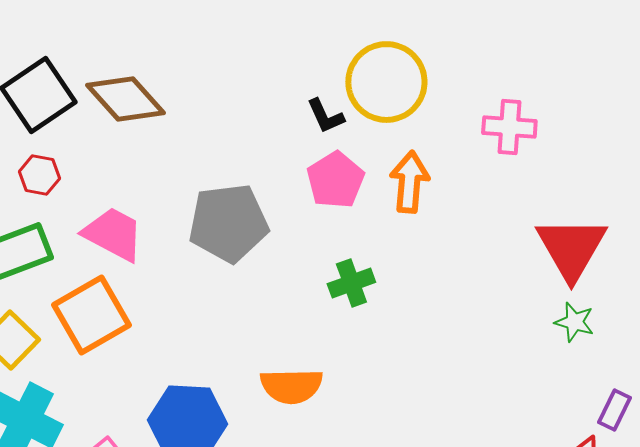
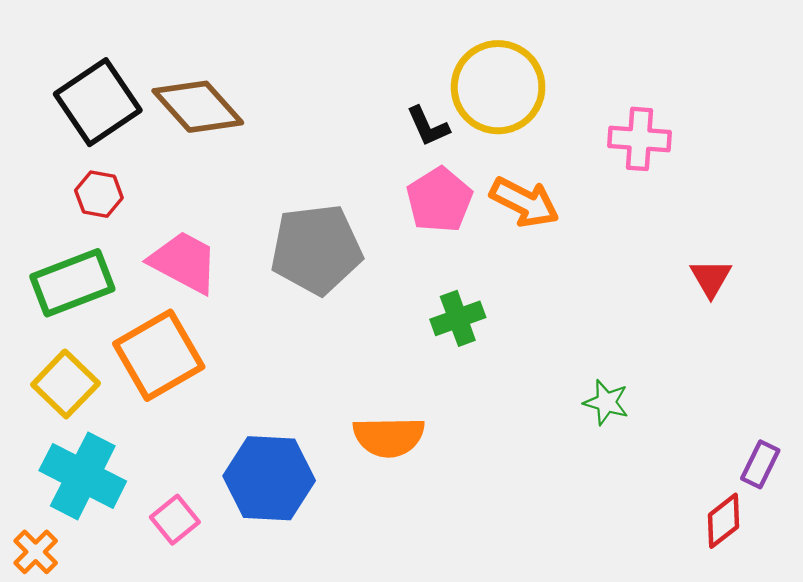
orange arrow: (409, 182) -> (524, 202), turned 112
red triangle: (571, 248) -> (711, 278), size x0.5
green star: (574, 322) -> (606, 402), moved

